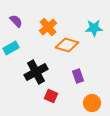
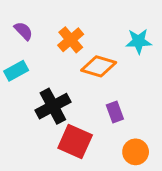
red square: (51, 96) -> (75, 142), size x1.6

